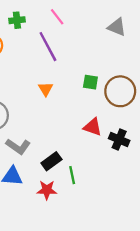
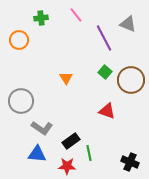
purple line: (48, 47) -> (104, 38), moved
green square: (90, 82) -> (105, 72), turned 32
black cross: (119, 139) -> (130, 162), moved

